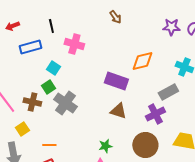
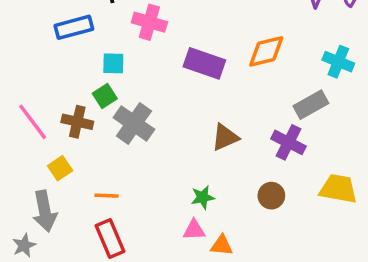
cyan square: (53, 68) -> (113, 63), turned -32
purple rectangle: (116, 81) -> (204, 63), moved
brown triangle: (118, 111) -> (225, 137), turned -42
purple cross: (155, 114) -> (289, 142), turned -36
brown circle: (145, 145) -> (271, 196), size x0.6

